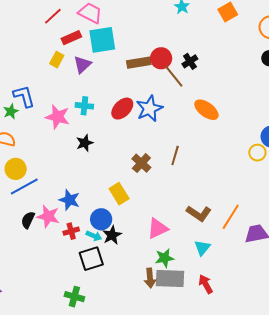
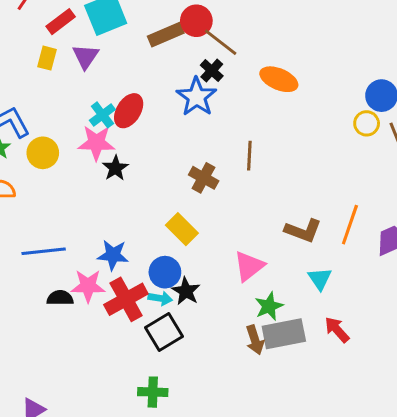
black cross: (190, 61) -> (212, 71), moved
cyan cross: (84, 106) -> (102, 115), turned -30
red ellipse: (122, 109) -> (129, 111), moved
pink star: (58, 117) -> (96, 143), moved
yellow circle: (16, 169) -> (43, 153), moved
blue line: (24, 187) -> (44, 251), turned 36
black semicircle: (28, 220) -> (60, 298), turned 78
red cross: (71, 231) -> (126, 299), size x1.8

